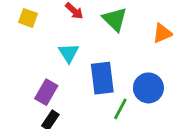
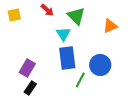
yellow square: (28, 18) -> (14, 15), turned -32
cyan triangle: (69, 53) -> (63, 34), moved

